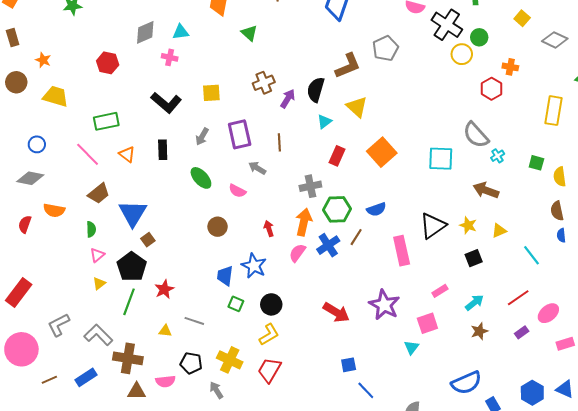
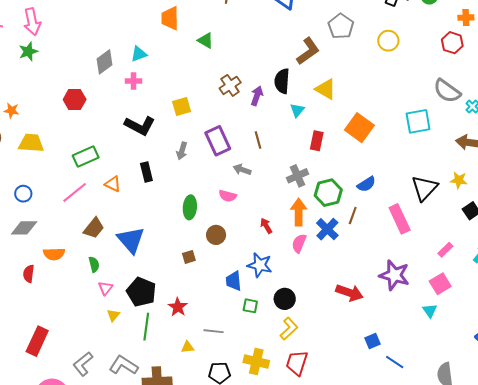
yellow circle: (462, 54) -> (388, 41), moved
pink line: (88, 154) -> (75, 192), turned -72
green ellipse: (201, 178) -> (190, 207), moved, turned 60
brown square: (148, 240) -> (189, 257), moved, turned 32

